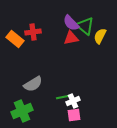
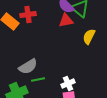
yellow semicircle: (100, 36) -> (89, 37), moved
green line: (63, 97) -> (38, 80), moved

